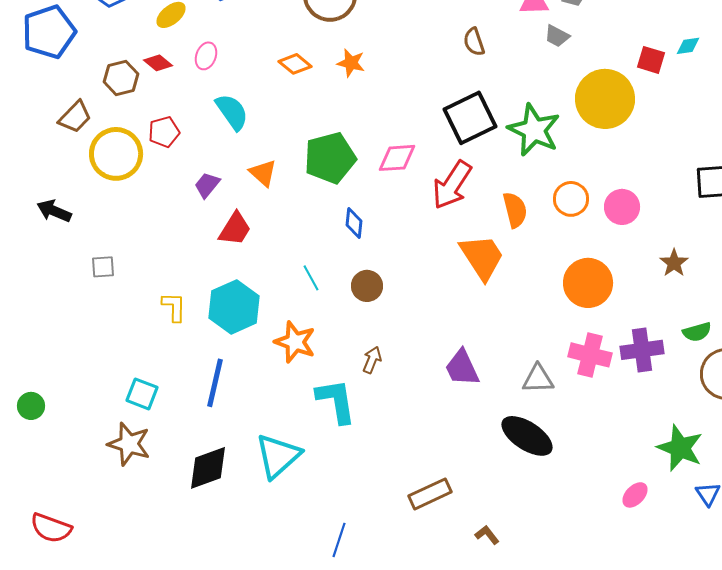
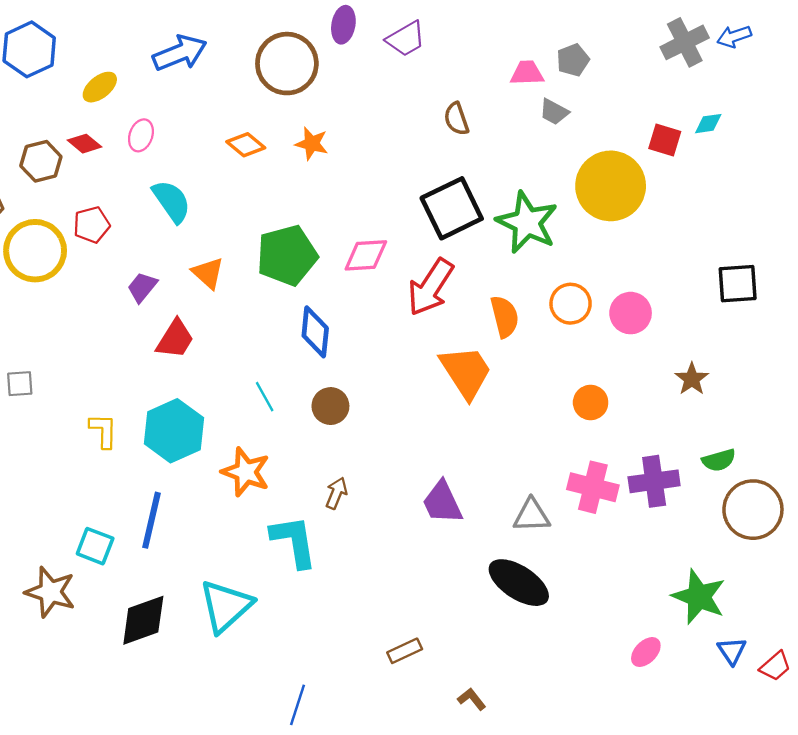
blue diamond: (354, 223) -> (315, 332), size x1.4
orange circle: (588, 283) -> (591, 403), size x0.6
cyan square: (142, 394) -> (95, 546), moved
brown rectangle: (430, 494) -> (405, 651), size x0.7

